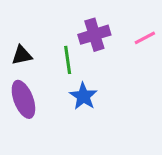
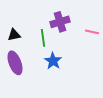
pink line: (145, 38) -> (92, 32), moved, turned 40

